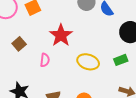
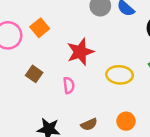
red star: (61, 35) -> (80, 52), turned 30

